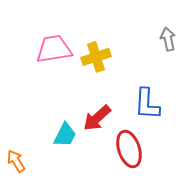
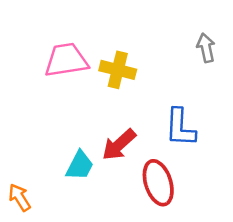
yellow cross: (96, 57) -> (118, 70), turned 32

